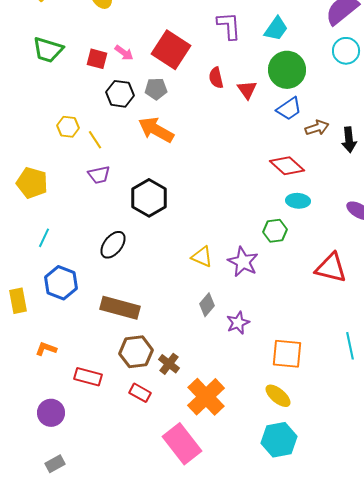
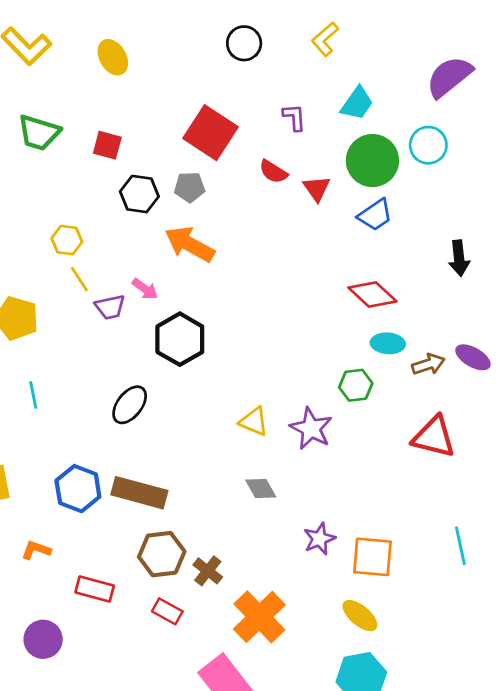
purple L-shape: (229, 26) -> (294, 117), moved, size x0.7
cyan circle: (346, 51) -> (428, 145), moved
pink arrow: (124, 53) -> (145, 289), moved
red semicircle: (216, 78) -> (273, 172), turned -45
brown arrow: (317, 128) -> (428, 364), moved
yellow line: (95, 140) -> (79, 279), moved
cyan line: (44, 238) -> (33, 395), turned -36
blue hexagon: (61, 283) -> (78, 489), moved
gray diamond: (207, 305) -> (261, 489), turned -70
purple star: (238, 323) -> (319, 539), moved

